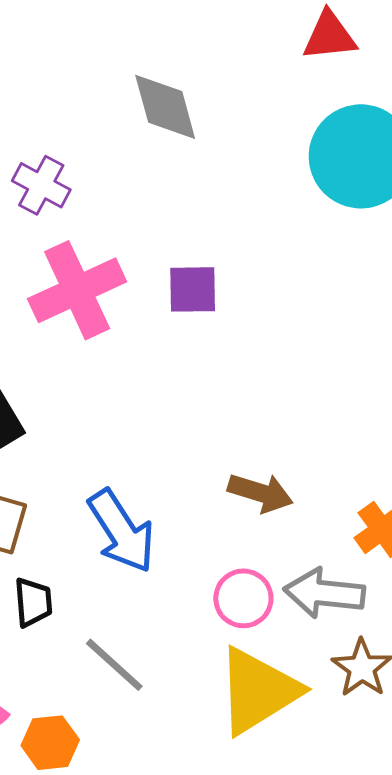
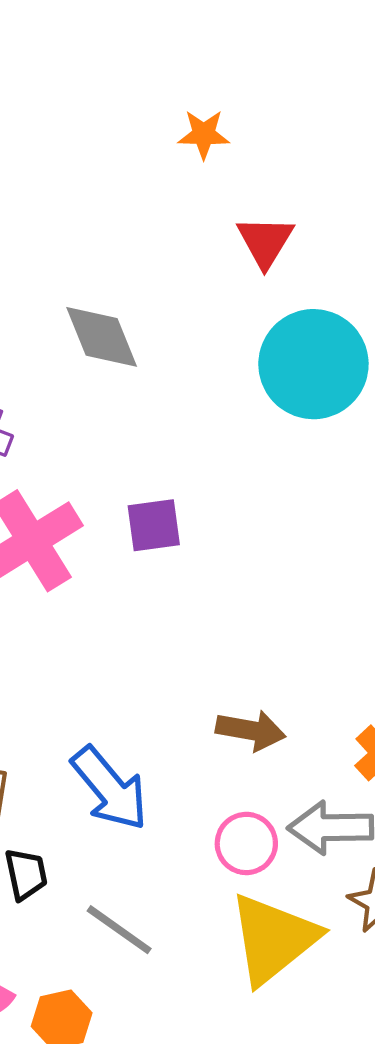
red triangle: (329, 36) -> (265, 242), turned -46

